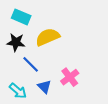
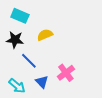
yellow semicircle: (48, 37) -> (45, 35), size x0.7

